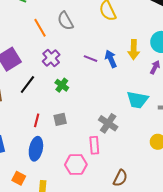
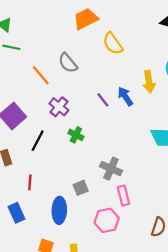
purple line: (91, 59) -> (103, 100), turned 40
gray square: (60, 119) -> (81, 188), moved
red line: (37, 120) -> (30, 182), moved
gray cross: (108, 123) -> (111, 169), moved

